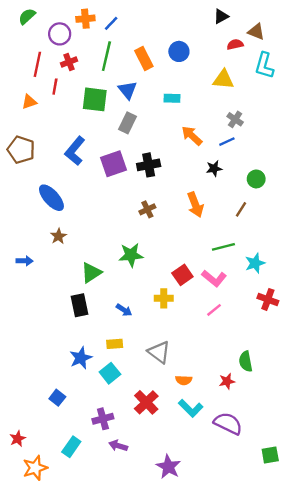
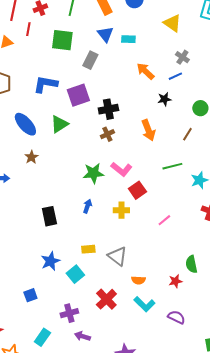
yellow triangle: (223, 80) -> (172, 23), turned 30
blue triangle: (127, 90) -> (105, 34), moved
blue L-shape: (75, 151) -> (45, 84), turned 60
black cross: (149, 165) -> (108, 109), moved
green triangle: (91, 273) -> (59, 124), moved
pink L-shape: (214, 278) -> (121, 169), moved
blue arrow: (124, 310) -> (87, 206), moved, turned -104
yellow rectangle: (115, 344) -> (88, 249), moved
blue square: (57, 398) -> (30, 295), turned 32
purple semicircle: (228, 423) -> (176, 317), size x0.7

